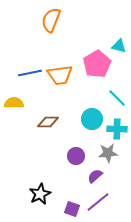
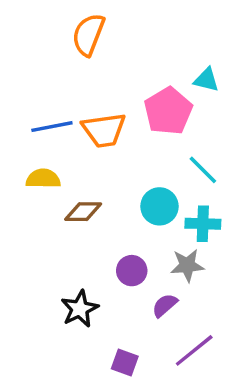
yellow semicircle: (14, 103) -> (43, 179), moved
black star: (40, 194) -> (80, 309), moved
purple line: (98, 202) -> (194, 350), moved

